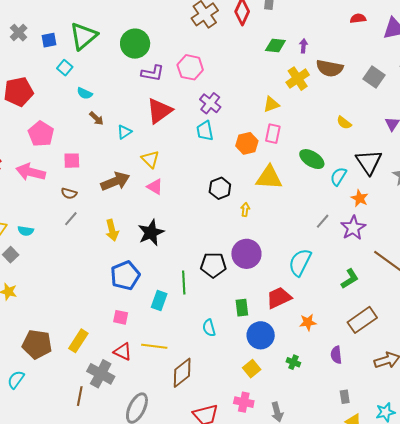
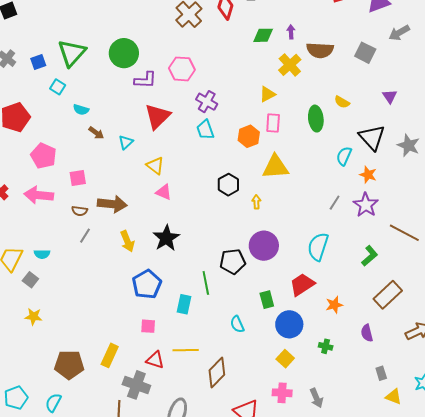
green ellipse: (312, 159) -> (316, 119), moved, turned 60
brown arrow: (115, 181) -> (112, 204), moved, turned 36

